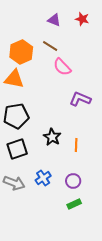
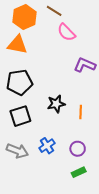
black star: (52, 137) -> (56, 104), turned 30

